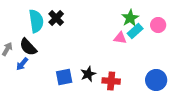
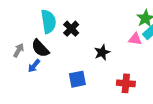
black cross: (56, 18) -> (71, 29), moved
black star: (88, 74) -> (102, 52), moved

